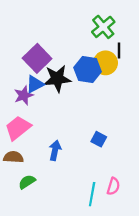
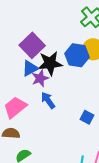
purple star: (24, 95) -> (40, 78), moved
blue arrow: (55, 150) -> (48, 100), moved, turned -48

